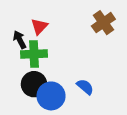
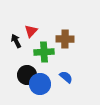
brown cross: (103, 23) -> (65, 39), moved, turned 36
green cross: (34, 54) -> (44, 52), moved

